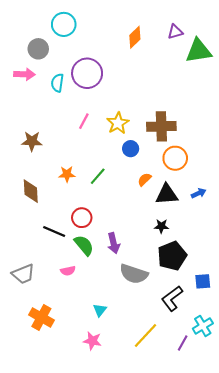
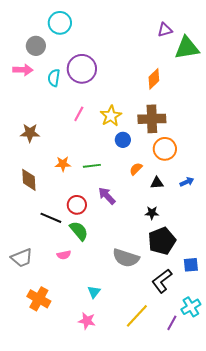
orange diamond: (135, 37) -> (154, 79), moved
green line: (98, 176) -> (92, 166), turned 42
black triangle: (167, 194) -> (157, 183), size x0.6
purple arrow: (114, 243) -> (107, 196), moved, turned 150

